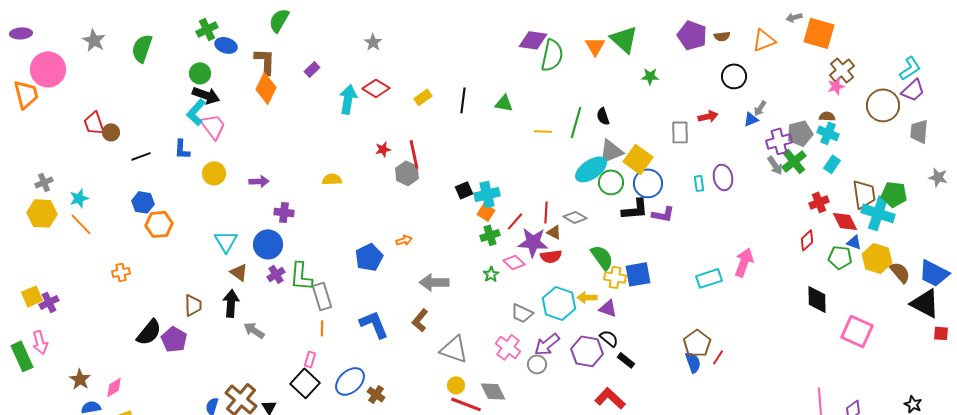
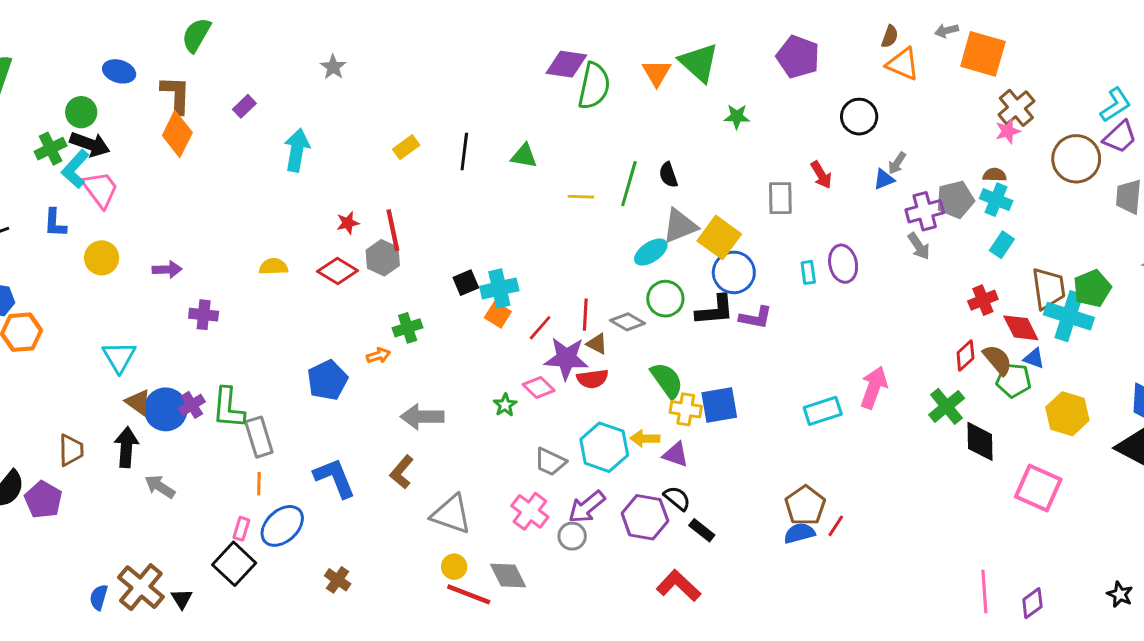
green cross: (207, 29) -> (51, 149), moved
brown semicircle: (722, 36) -> (890, 36), moved, turned -63
orange triangle: (764, 40) -> (903, 64), turned 45
red diamond: (376, 88) -> (338, 271), moved
red arrow: (708, 116) -> (821, 175), turned 72
green cross: (794, 161) -> (947, 406), moved
cyan ellipse: (591, 169) -> (651, 252), size x0.7
green circle: (611, 182) -> (665, 299), moved
green pentagon: (894, 194) -> (1092, 288), turned -30
green cross: (490, 235) -> (408, 328), moved
blue circle: (268, 244) -> (166, 409), moved
yellow hexagon: (877, 258) -> (1067, 414), moved
brown semicircle: (900, 272) -> (998, 360), moved
blue semicircle: (693, 362) -> (799, 533), turned -85
blue ellipse: (350, 381) -> (282, 526), moved

